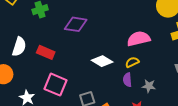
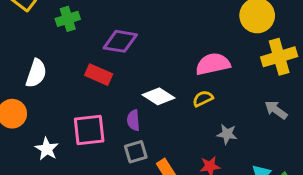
red rectangle: (46, 52) -> (99, 75), moved
purple semicircle: (127, 80) -> (133, 120), moved
pink square: (56, 85) -> (89, 130), turned -30

